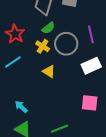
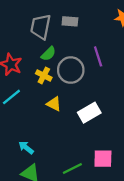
white rectangle: (91, 66) -> (89, 113), moved
pink square: (90, 103) -> (103, 159), moved

